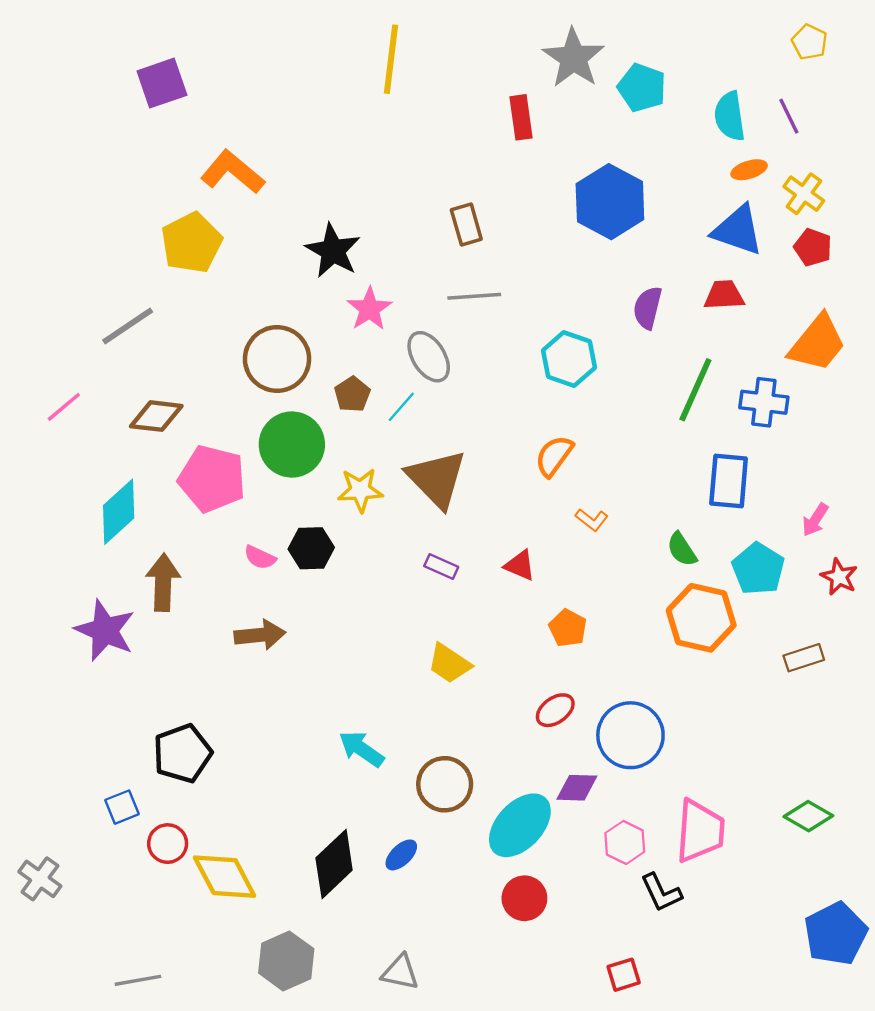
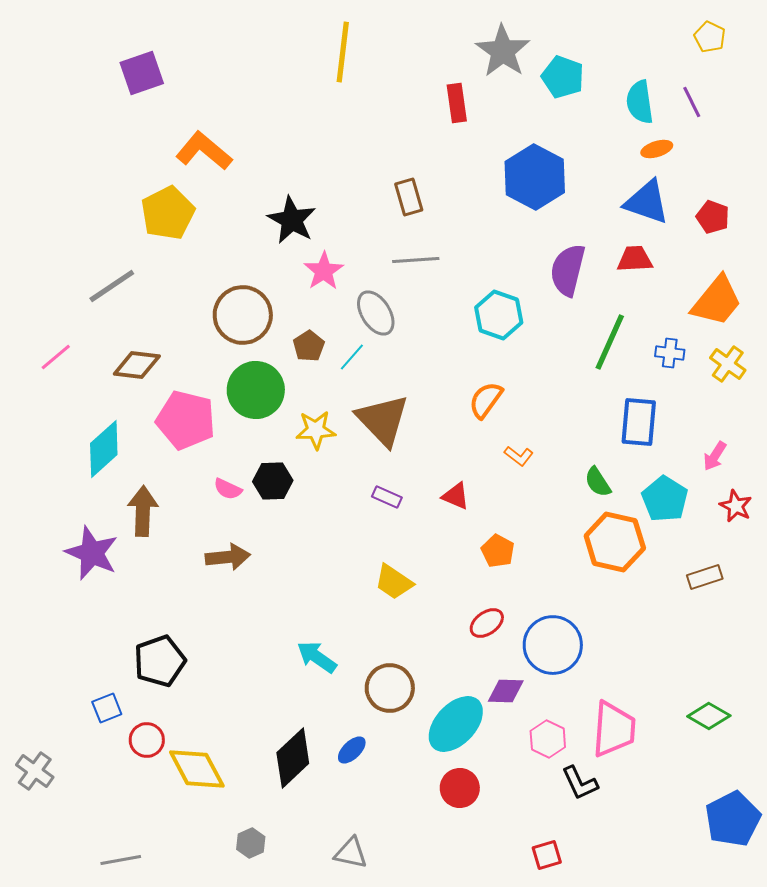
yellow cross: (804, 194) -> (728, 364), moved
purple semicircle: (648, 308) -> (568, 270), size x1.4
blue cross: (764, 402) -> (670, 353), size x0.7
gray hexagon: (286, 961) -> (251, 843), size x0.6

